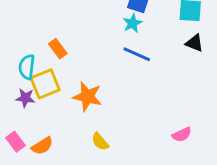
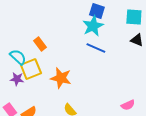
cyan star: (132, 23) -> (93, 26), size x1.5
cyan semicircle: (27, 67) -> (18, 57), turned 126

